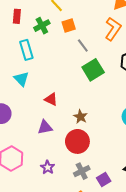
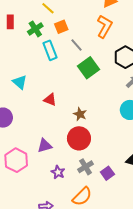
cyan rectangle: (26, 50) -> (50, 50), moved
purple triangle: (45, 127) -> (45, 146), moved
purple star: (48, 167) -> (58, 172), moved

